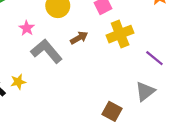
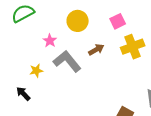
yellow star: (18, 82) -> (36, 71), moved

